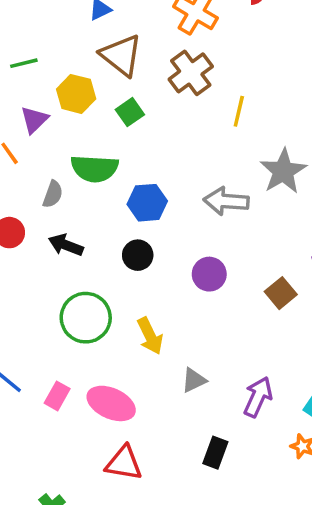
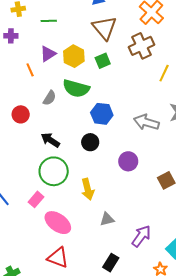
yellow hexagon: (76, 94) -> (74, 56), moved
black arrow: (66, 245) -> (50, 140), moved
pink rectangle: (57, 396) -> (36, 199), moved

